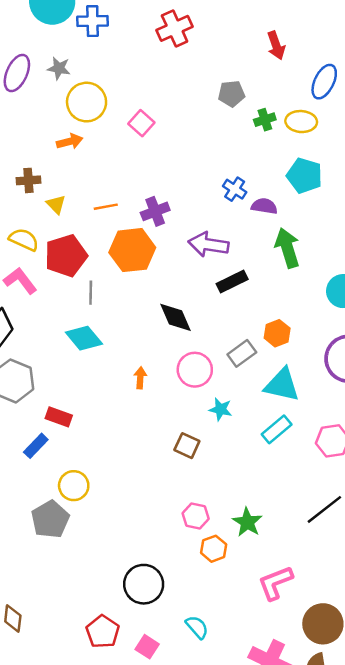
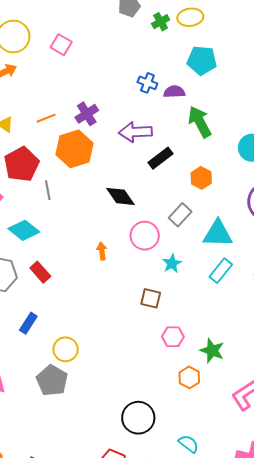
orange hexagon: (277, 333) -> (201, 178), moved
cyan diamond: (84, 338) -> (24, 230), moved
cyan star: (221, 409) -> (172, 264), turned -30
red rectangle: (59, 417) -> (40, 272), moved, turned 40
pink hexagon: (196, 516) -> (173, 337), moved

